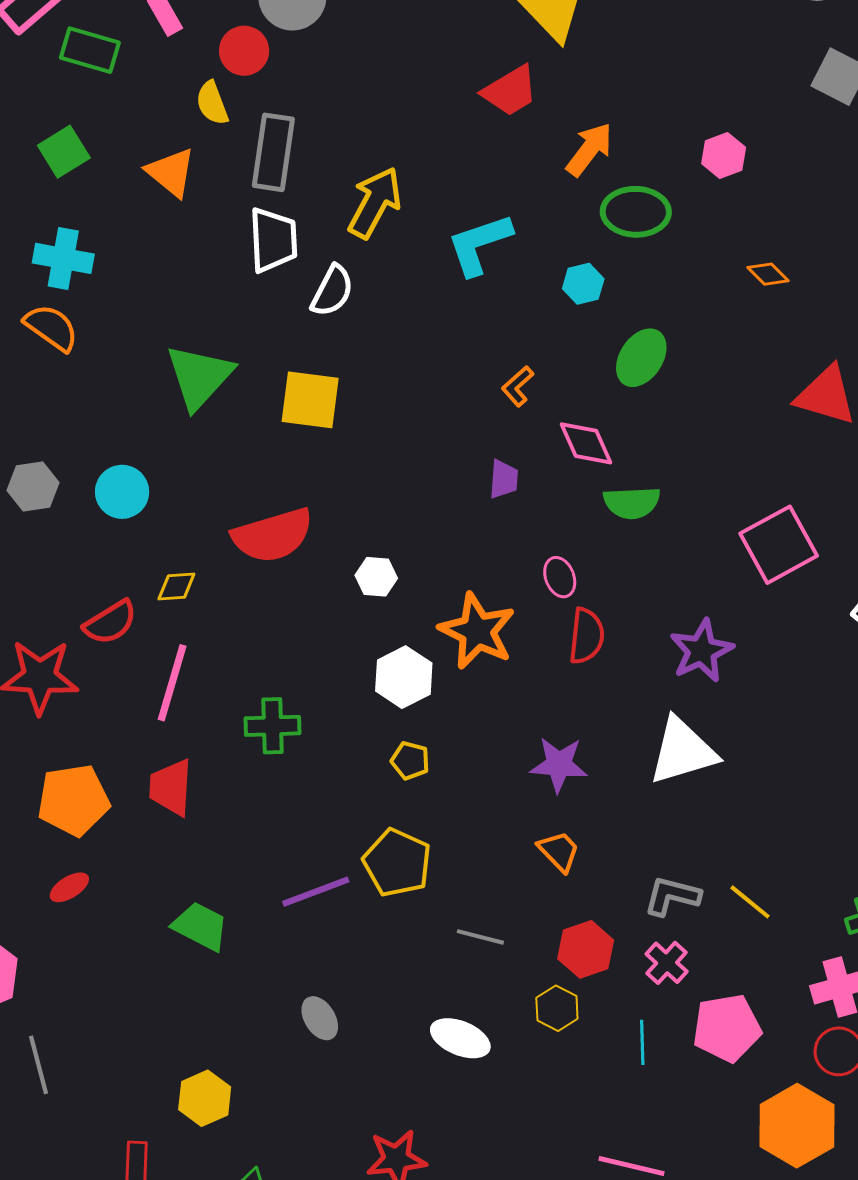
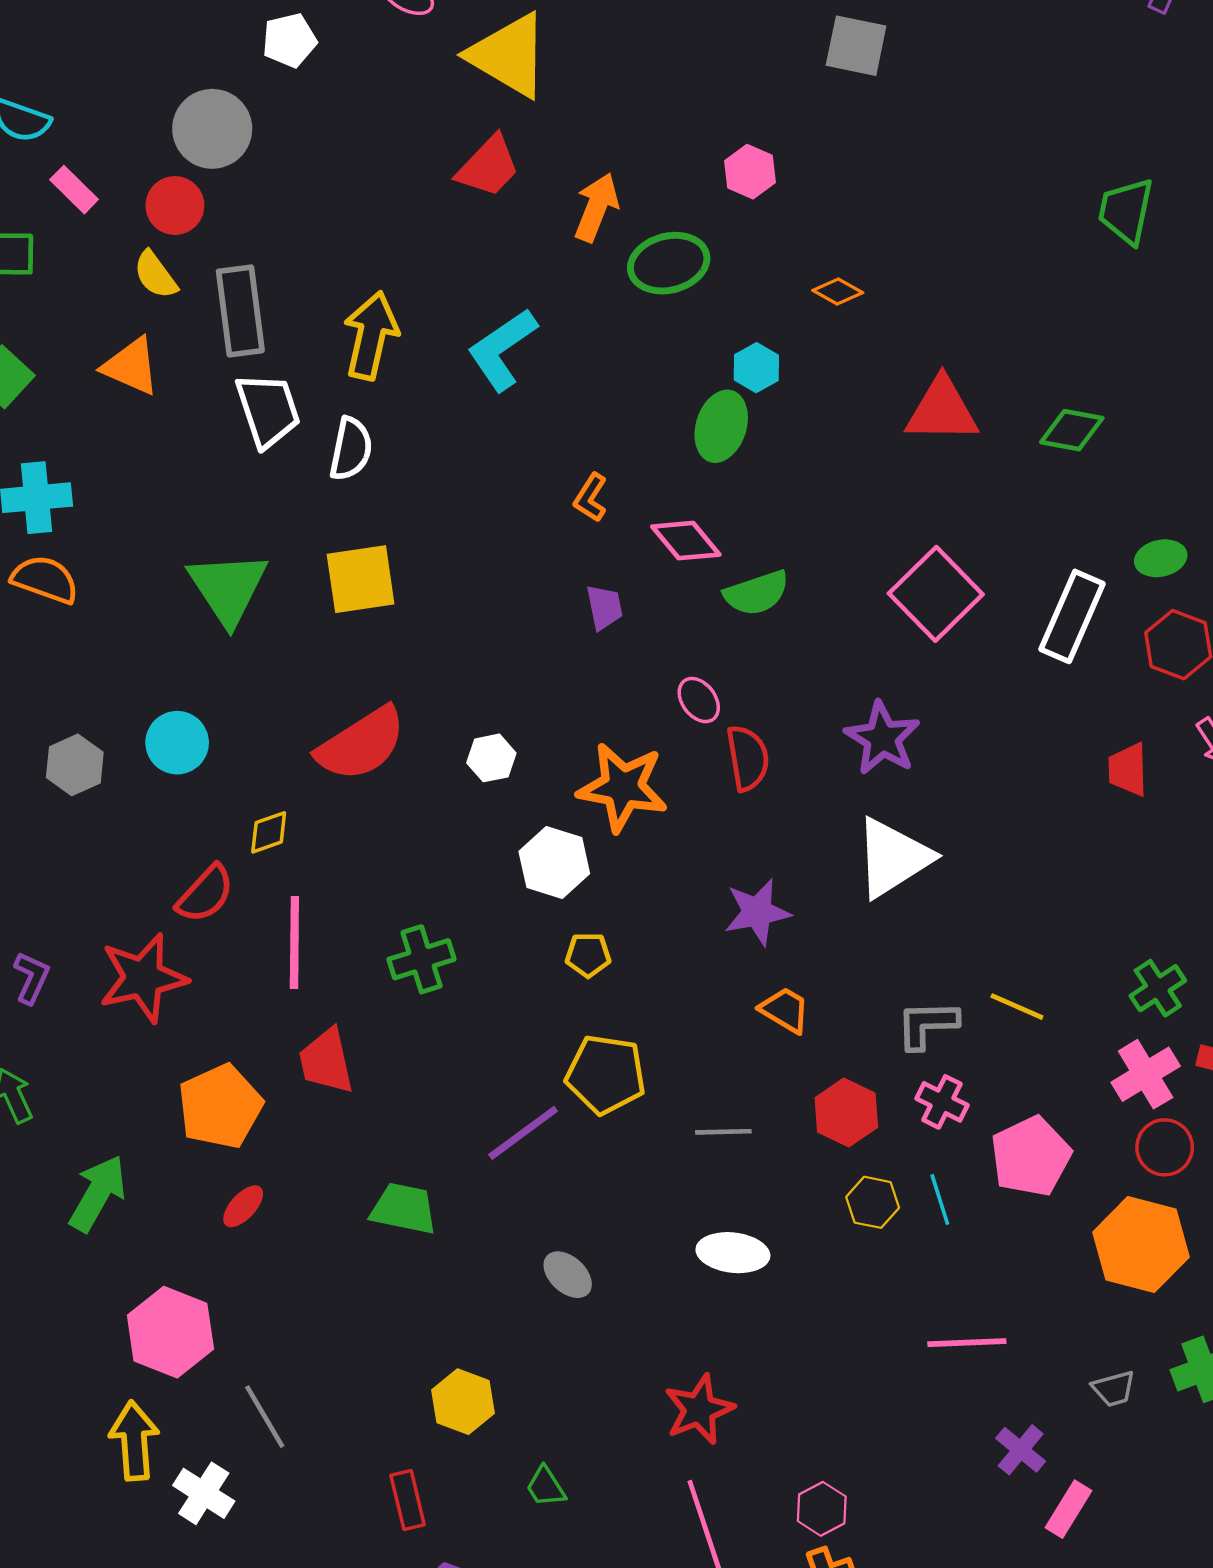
cyan hexagon: (583, 284) -> (756, 368), moved
yellow hexagon: (557, 1008) -> (873, 1202), moved

